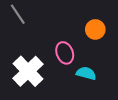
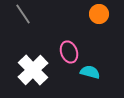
orange circle: (95, 29) -> (99, 14), moved

